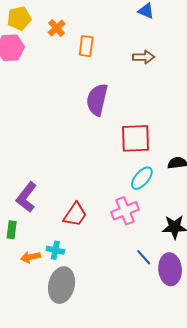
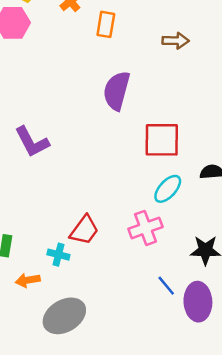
purple L-shape: (26, 197) -> (32, 142), moved, turned -68
cyan cross: (55, 250) -> (58, 255), moved
gray ellipse: (62, 285) -> (64, 316), turned 44

